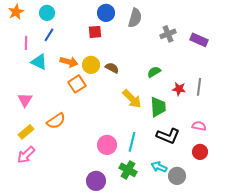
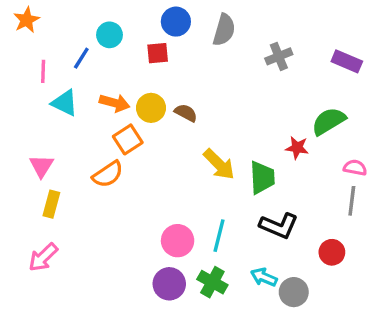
cyan circle: (47, 13) -> (110, 35), moved
purple rectangle: (199, 40) -> (347, 61), moved
green semicircle: (154, 72) -> (329, 121), moved, size x1.5
gray line: (199, 87) -> (352, 201), moved
orange semicircle: (56, 121) -> (108, 174), moved
pink semicircle: (199, 126) -> (355, 168), moved
yellow rectangle: (26, 132) -> (51, 204), moved, turned -35
purple circle: (96, 181) -> (169, 284), moved

